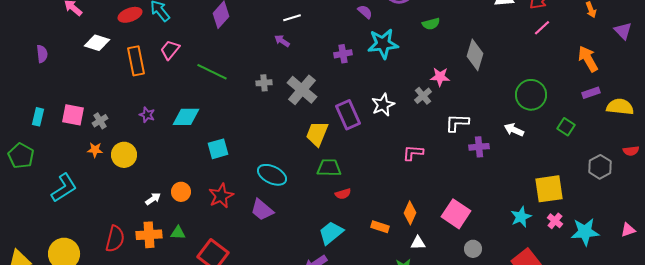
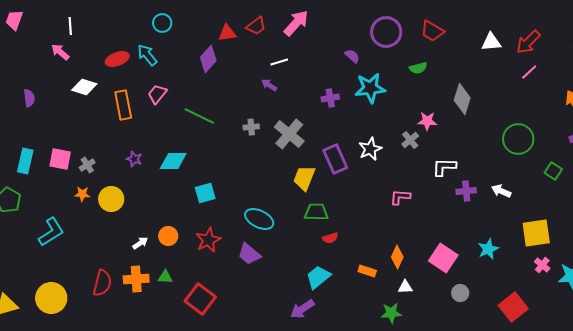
cyan rectangle: (38, 117) -> (25, 161), size x1.4
white arrow: (514, 130) -> (501, 191), moved
cyan star: (521, 217) -> (488, 249), moved

